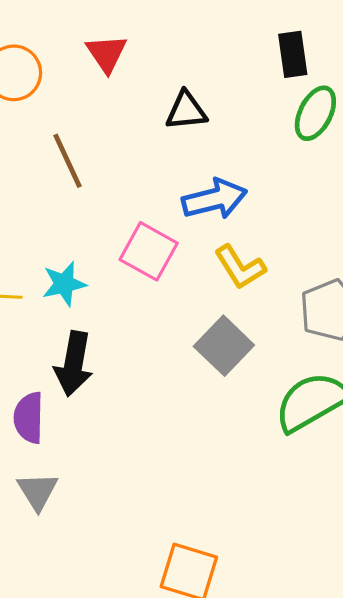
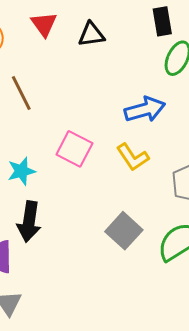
black triangle: (186, 111) -> (91, 34), moved
blue arrow: (214, 199) -> (145, 109), moved
gray square: (224, 346) -> (124, 231), moved

